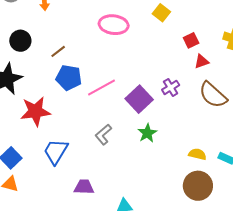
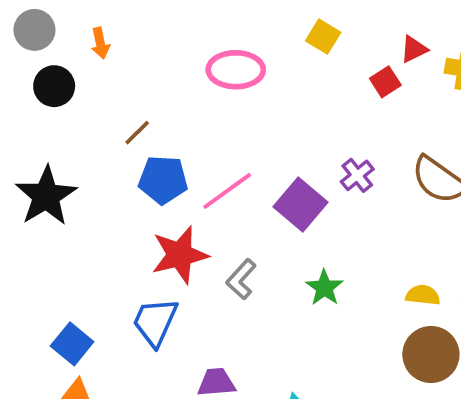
black circle: (20, 41) -> (54, 86), moved
red triangle: (202, 61) -> (414, 49), moved
red star: (35, 111) -> (180, 255), moved
green star: (147, 133) -> (324, 288), moved

